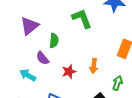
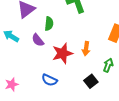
red star: (69, 72) -> (62, 53), size x1.5
cyan arrow: (28, 75) -> (11, 36), moved

